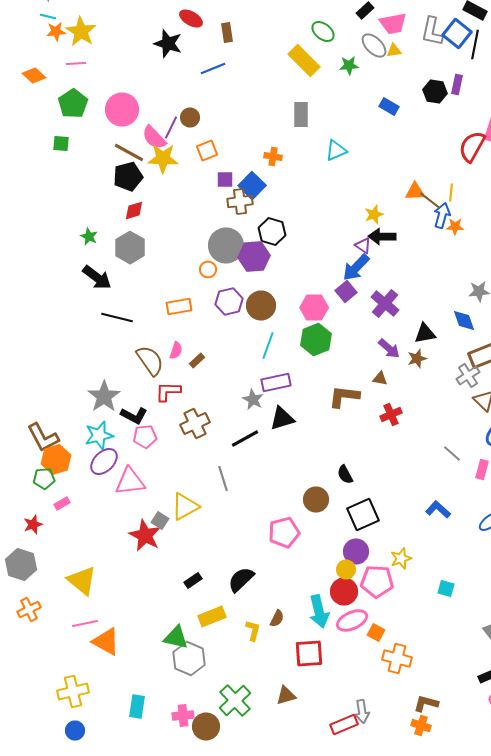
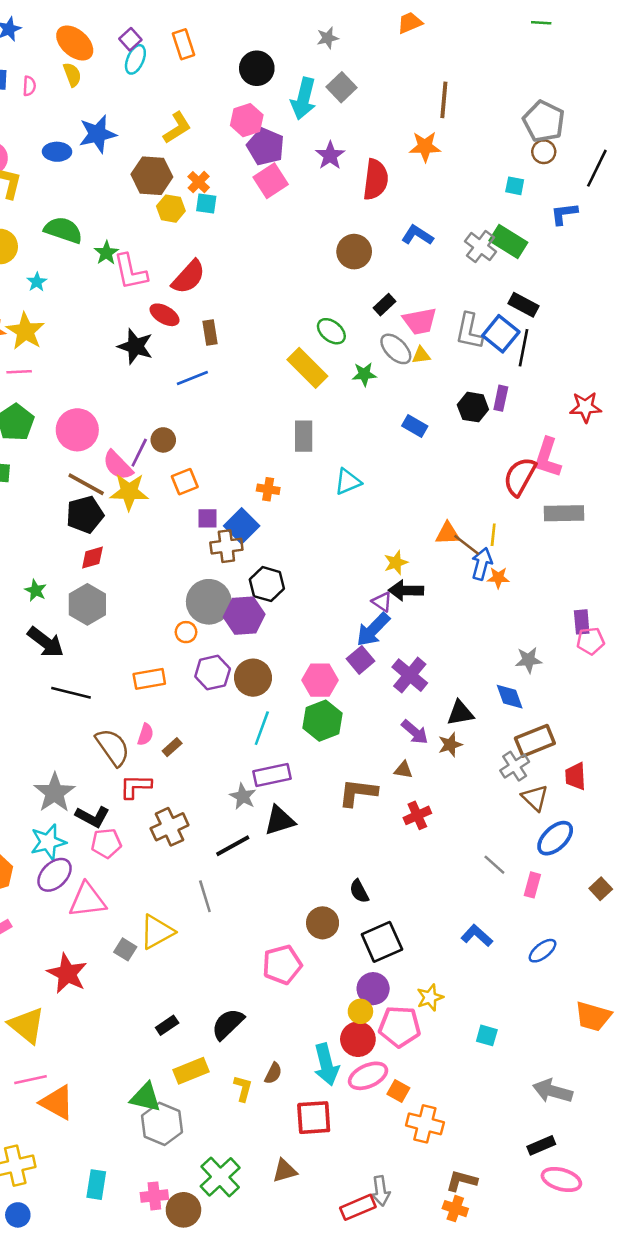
red star: (145, 536) -> (67, 973), moved

